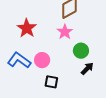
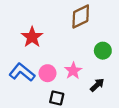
pink star: (65, 32) -> (73, 71), moved
green circle: (81, 51) -> (103, 51), moved

